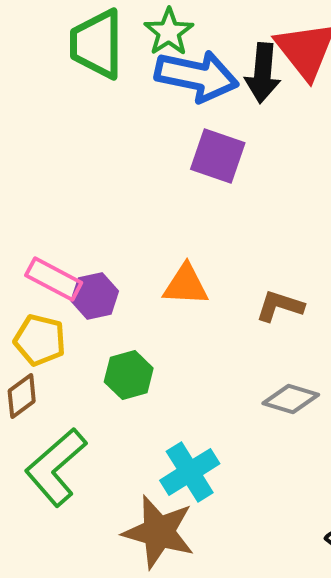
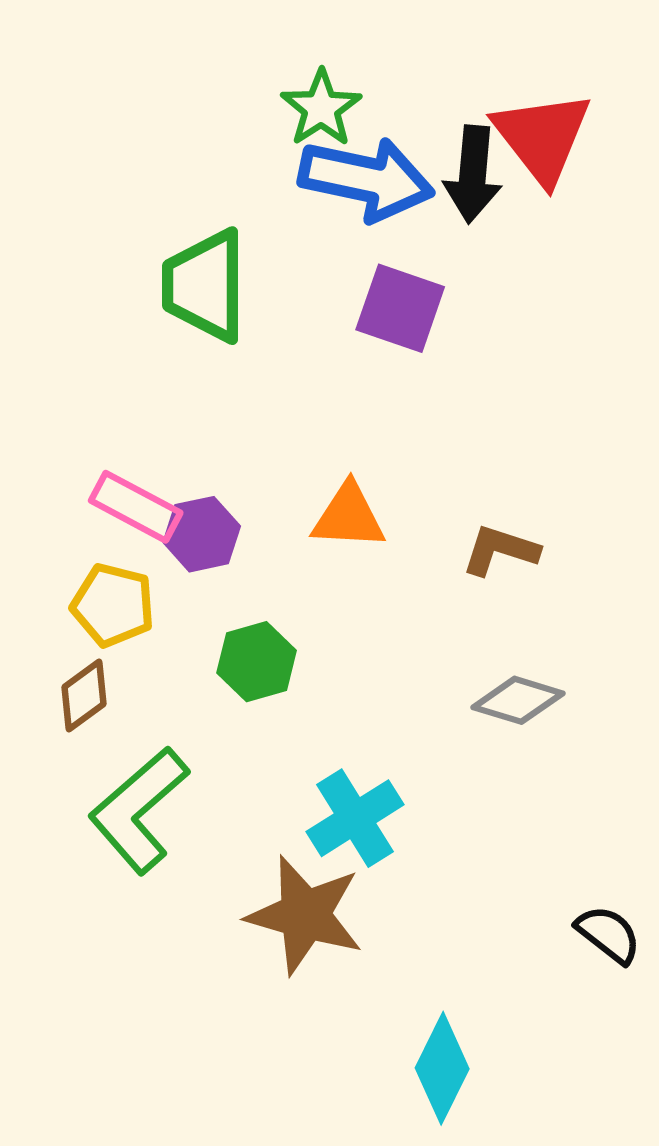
green trapezoid: (97, 44) -> (205, 286), moved

